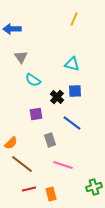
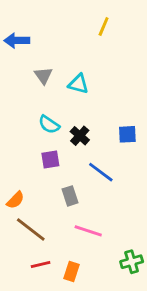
gray triangle: (21, 57) -> (43, 76), moved
cyan triangle: (72, 64) -> (78, 84), moved
cyan semicircle: (33, 80) -> (49, 124), moved
blue square: (75, 91) -> (127, 134), moved
orange rectangle: (51, 194) -> (71, 272), turned 32

